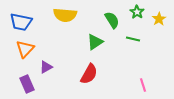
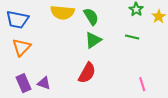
green semicircle: (112, 20) -> (91, 17), moved
purple triangle: (46, 67) -> (44, 83), moved, turned 48

